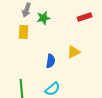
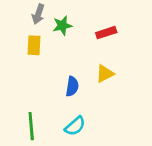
red rectangle: (85, 17) -> (106, 33), moved

